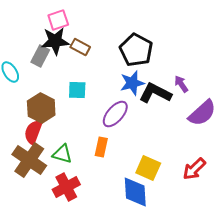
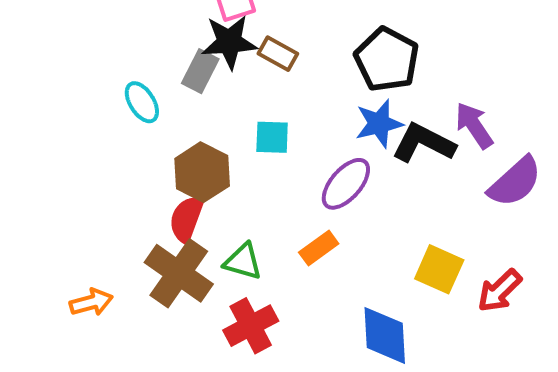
purple arrow: (181, 84) -> (474, 126), size x1.4
orange rectangle: (101, 147) -> (319, 248), turned 42
yellow square: (148, 168) -> (439, 269), moved

